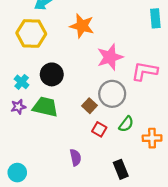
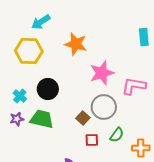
red square: (99, 129) -> (92, 140), turned -32

